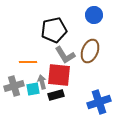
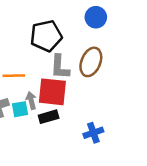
gray L-shape: (65, 55) -> (60, 67), turned 35
blue cross: (99, 102) -> (93, 133), moved, size x0.7

